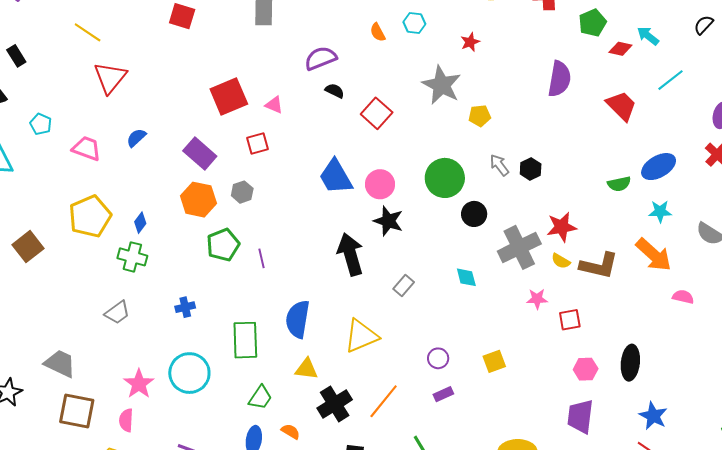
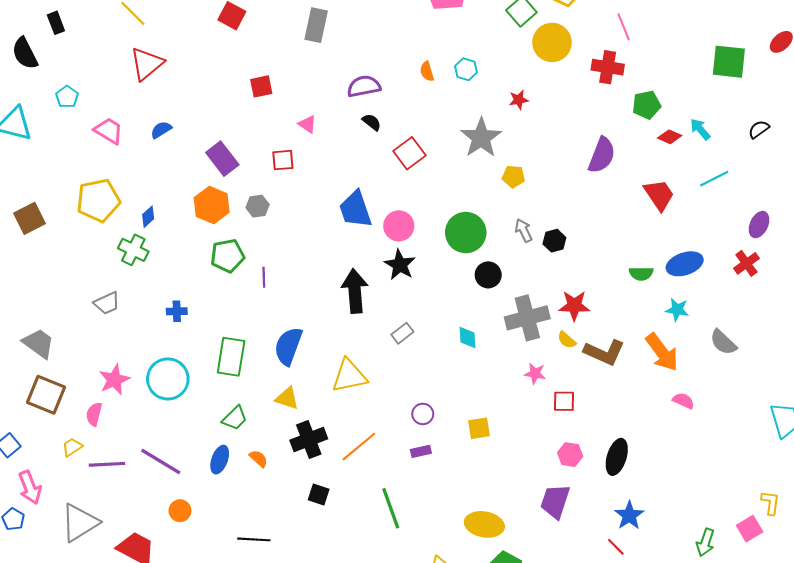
red square: (229, 96) -> (261, 86), moved, size x0.6

